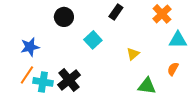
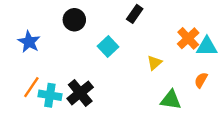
orange cross: (162, 14) -> (188, 38), moved
blue star: (30, 47) -> (29, 42), moved, turned -30

